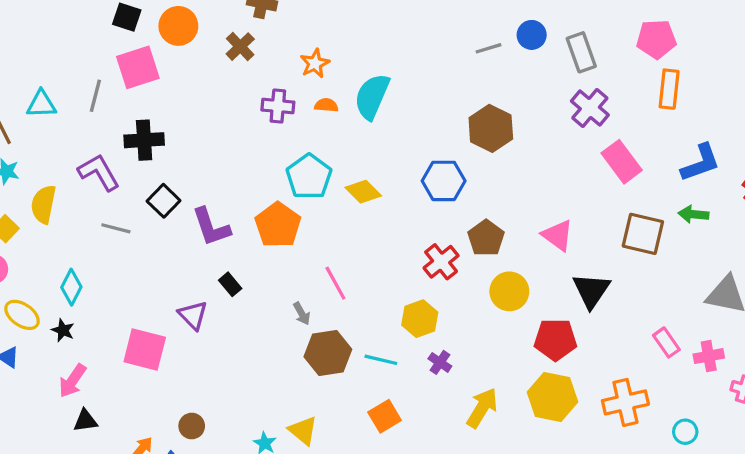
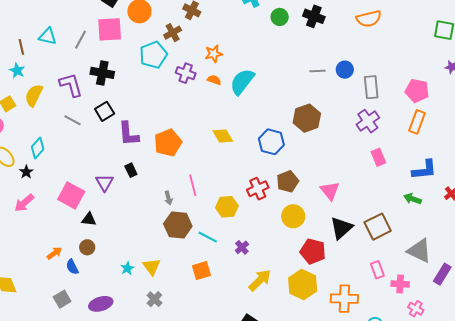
pink rectangle: (622, 162) -> (378, 157), size x0.7
cyan pentagon: (309, 177) -> (153, 55), moved
brown square: (643, 234) -> (378, 227), moved, turned 36
yellow hexagon: (420, 319) -> (227, 207), moved
black triangle: (85, 421) -> (89, 219), moved

